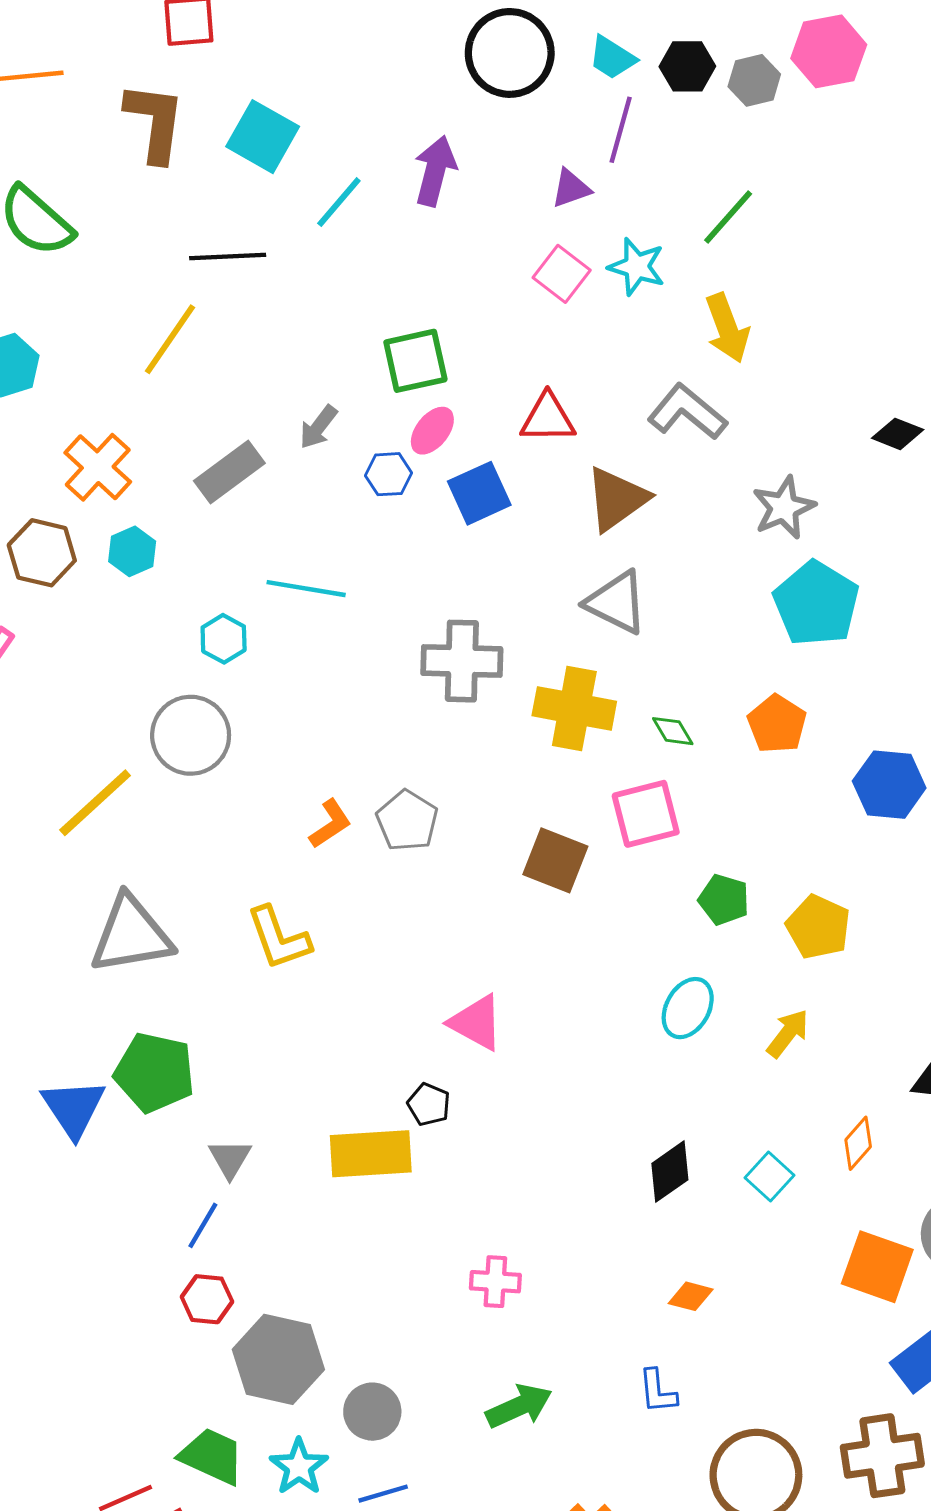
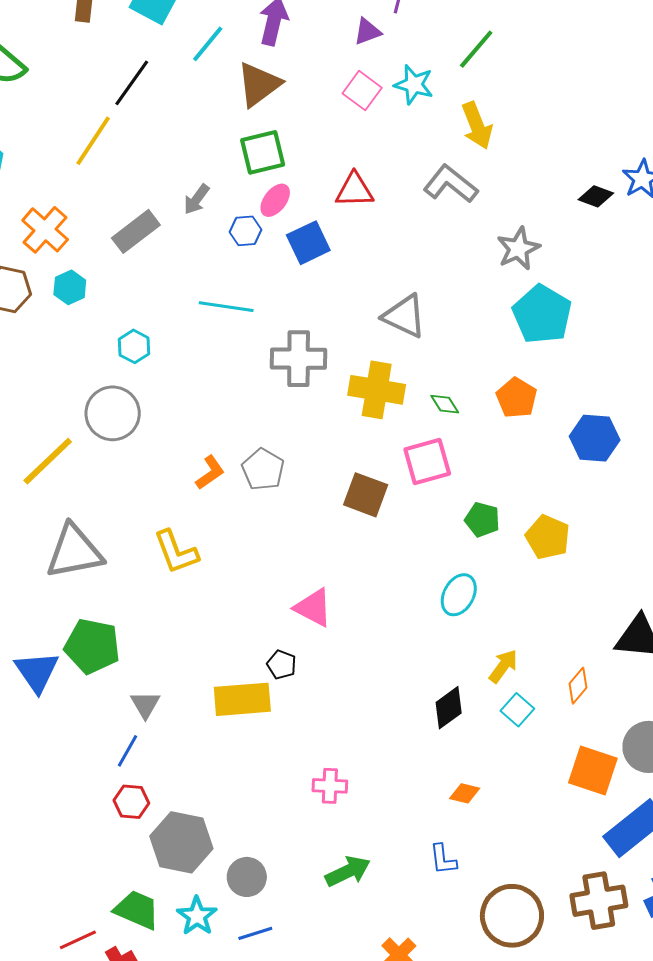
black line: (228, 256) -> (132, 83), turned -51
brown triangle: (617, 499) -> (259, 84), moved
cyan line: (306, 589) -> (226, 307), moved
yellow arrow: (788, 1033) -> (503, 666), moved

